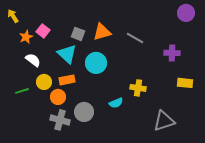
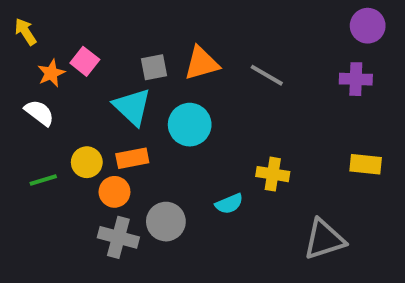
gray square: (78, 34) -> (154, 67), turned -32
purple cross: (172, 53) -> (356, 79), moved
white semicircle: (33, 60) -> (39, 113), moved

